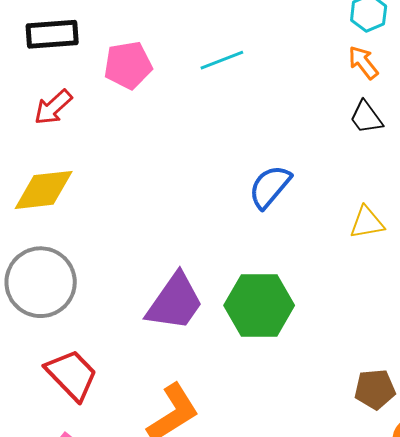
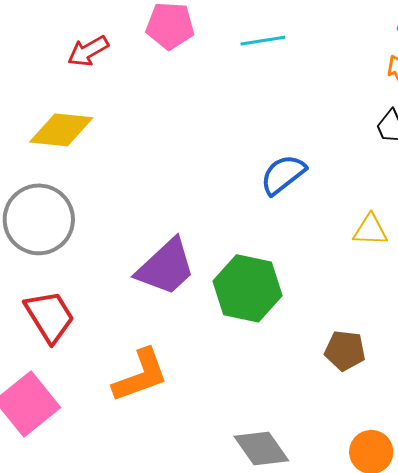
brown pentagon: (375, 389) -> (345, 351), moved

